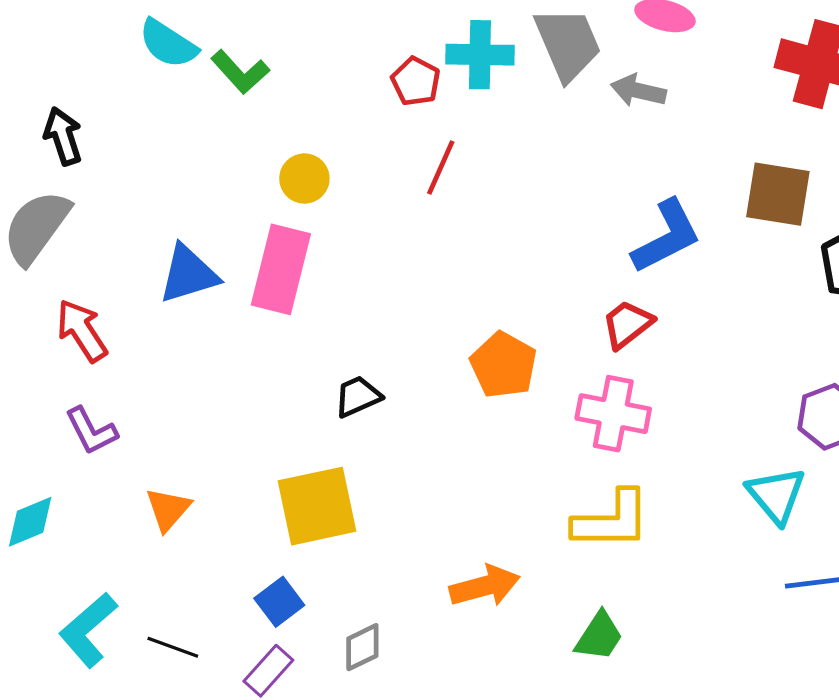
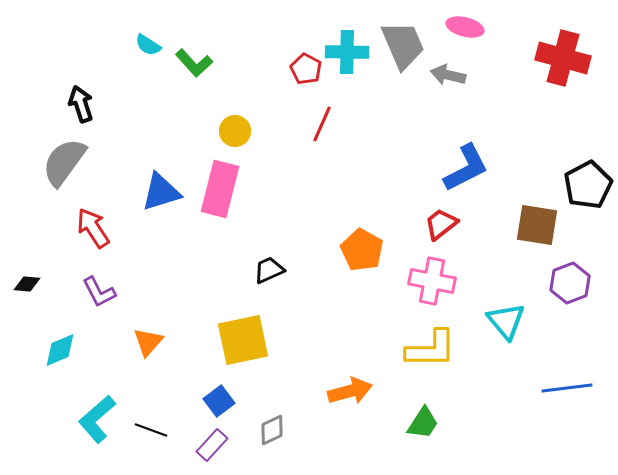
cyan semicircle: (168, 44) -> (148, 45), size x0.7
brown square: (778, 194) -> (537, 225), moved
cyan triangle: (776, 495) -> (506, 321), moved

